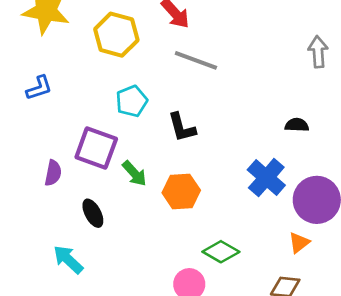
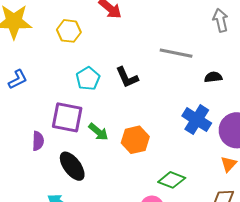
yellow hexagon: (116, 35) -> (69, 31), size x0.7
gray line: (196, 60) -> (176, 53), moved
black L-shape: (182, 127) -> (127, 77), moved
black ellipse: (93, 213) -> (72, 166), size x1.4

